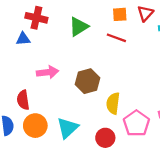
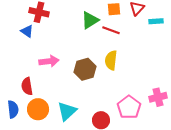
green triangle: (79, 27) -> (90, 20), moved
blue triangle: (23, 39) -> (27, 31), turned 40
yellow semicircle: (113, 103) -> (111, 60), moved

